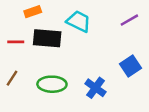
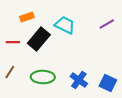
black rectangle: (47, 38) -> (39, 39), turned -55
blue square: (131, 66) -> (108, 83), moved, turned -30

